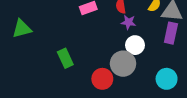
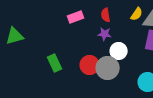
purple star: (128, 22) -> (105, 34), moved
red circle: (102, 79) -> (90, 65), moved

